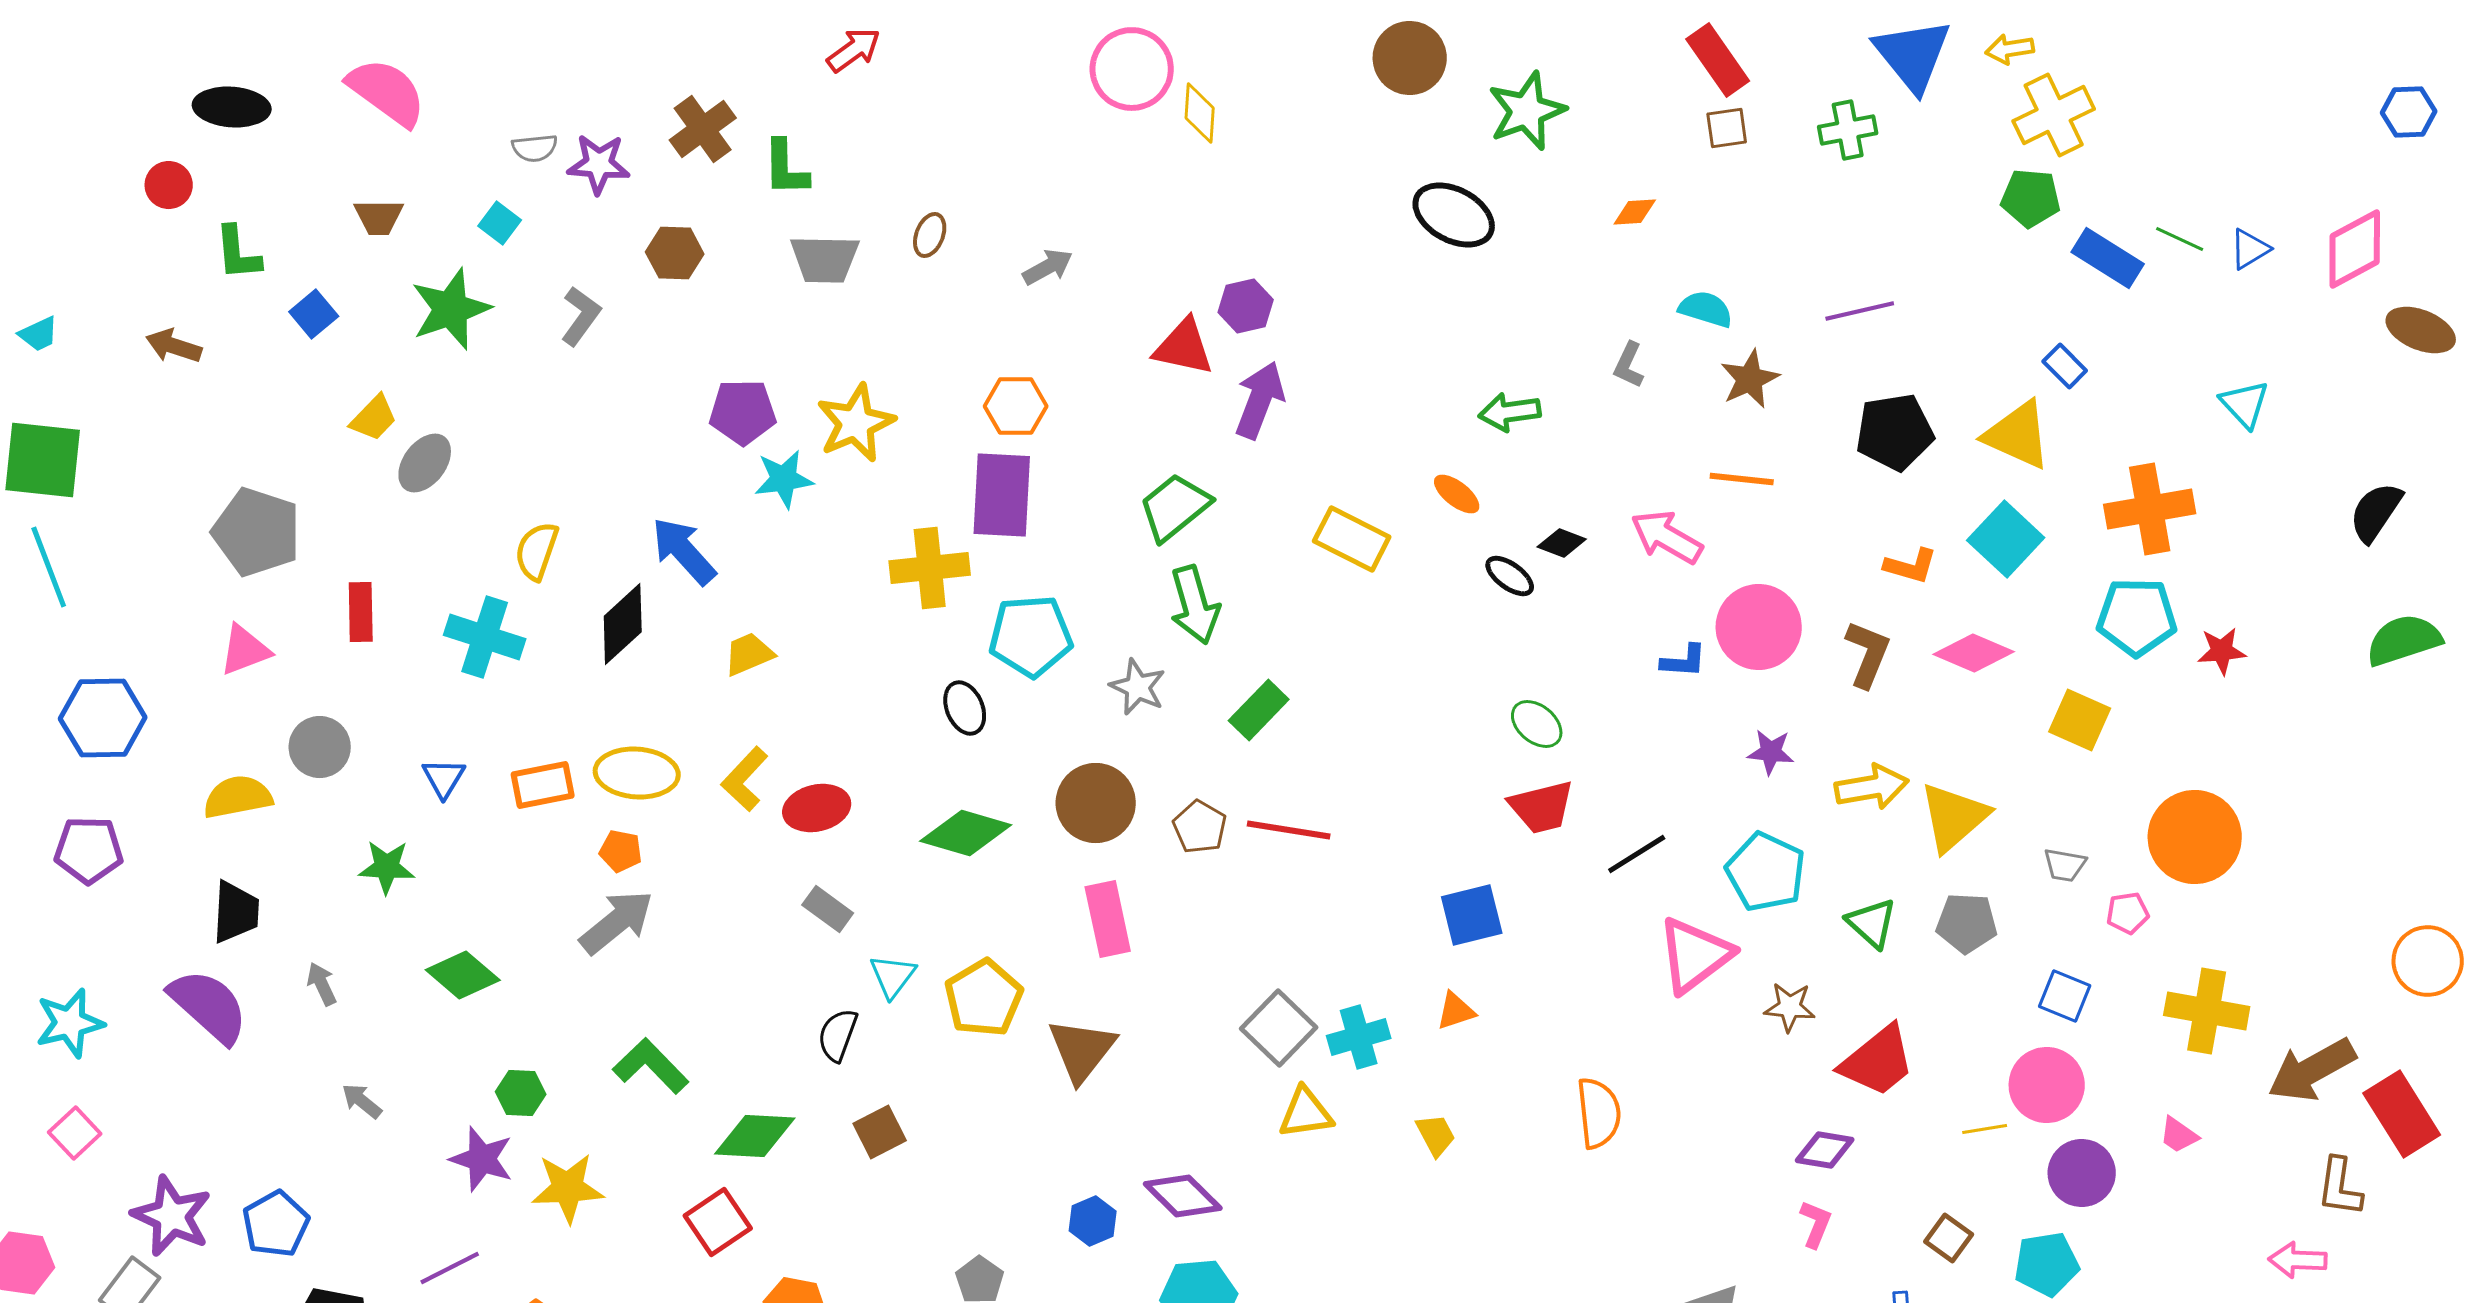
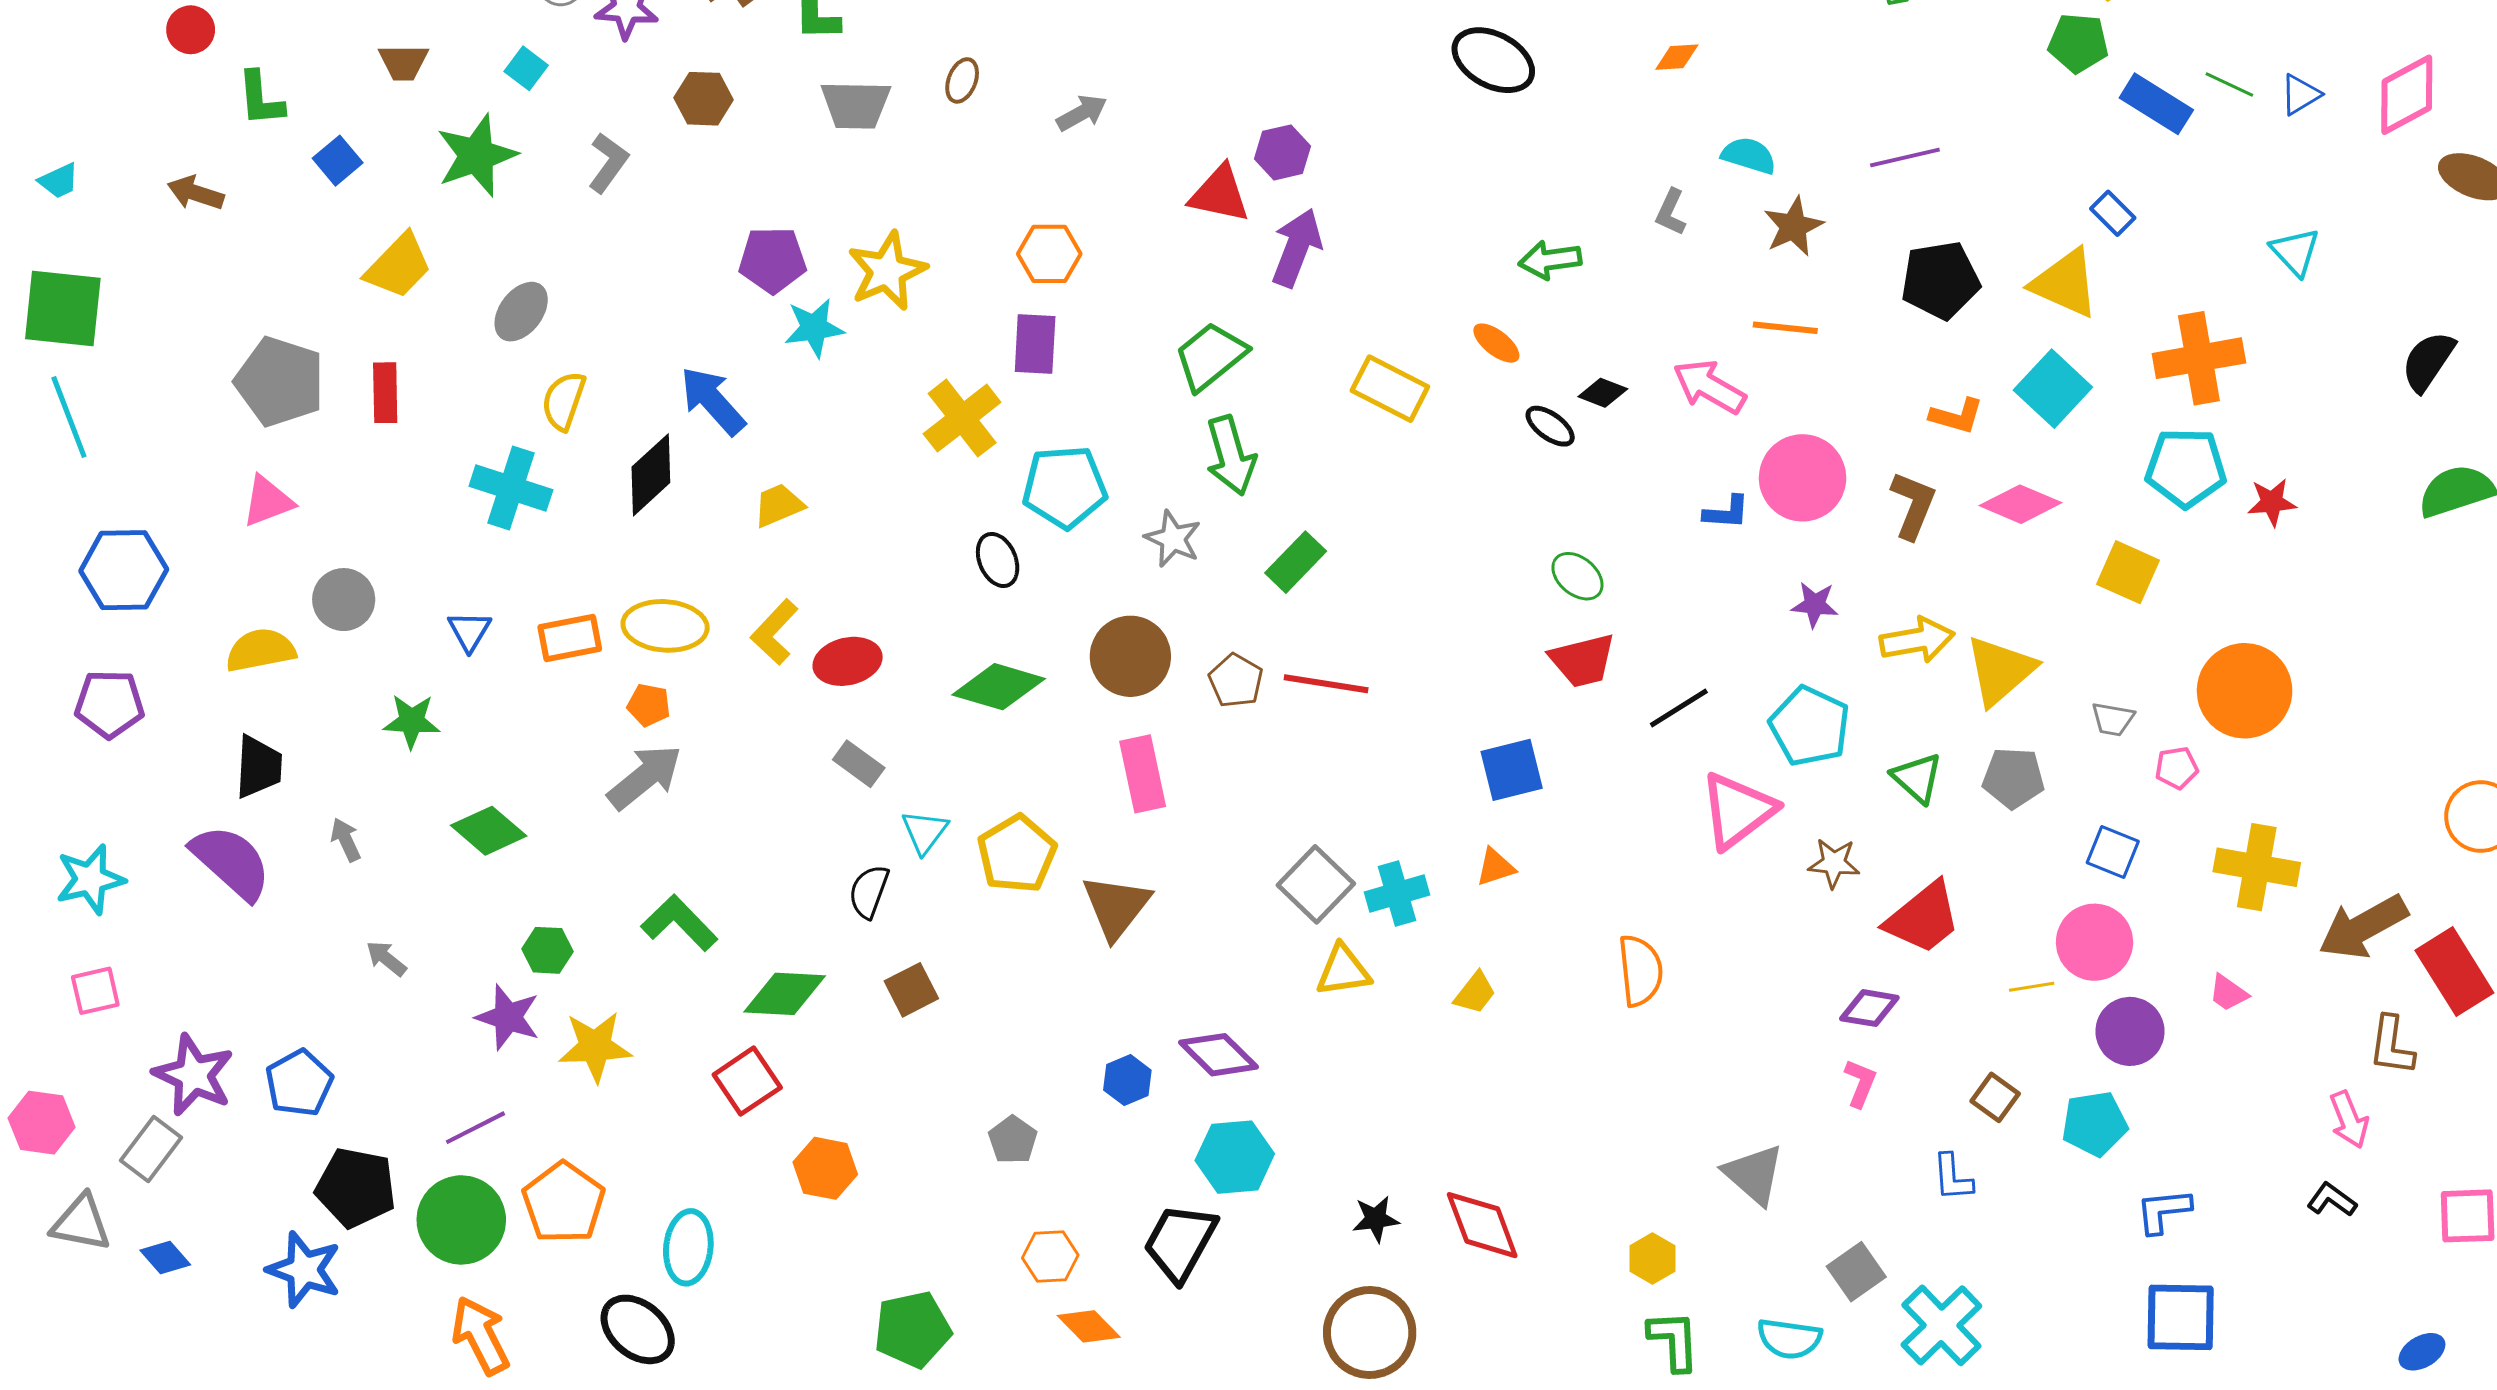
yellow trapezoid: (374, 418) -> (398, 266), size x1.4
gray ellipse: (425, 463) -> (521, 312), moved
purple rectangle: (1002, 495) -> (1035, 344), size x0.7
yellow cross: (930, 568) -> (962, 418), turned -32
red rectangle: (361, 612) -> (385, 393), moved
pink square: (75, 1133) -> (95, 991), turned 30
yellow trapezoid: (1436, 1135) -> (1475, 993), turned 66
pink arrow: (2298, 1260) -> (2349, 1120), turned -114

